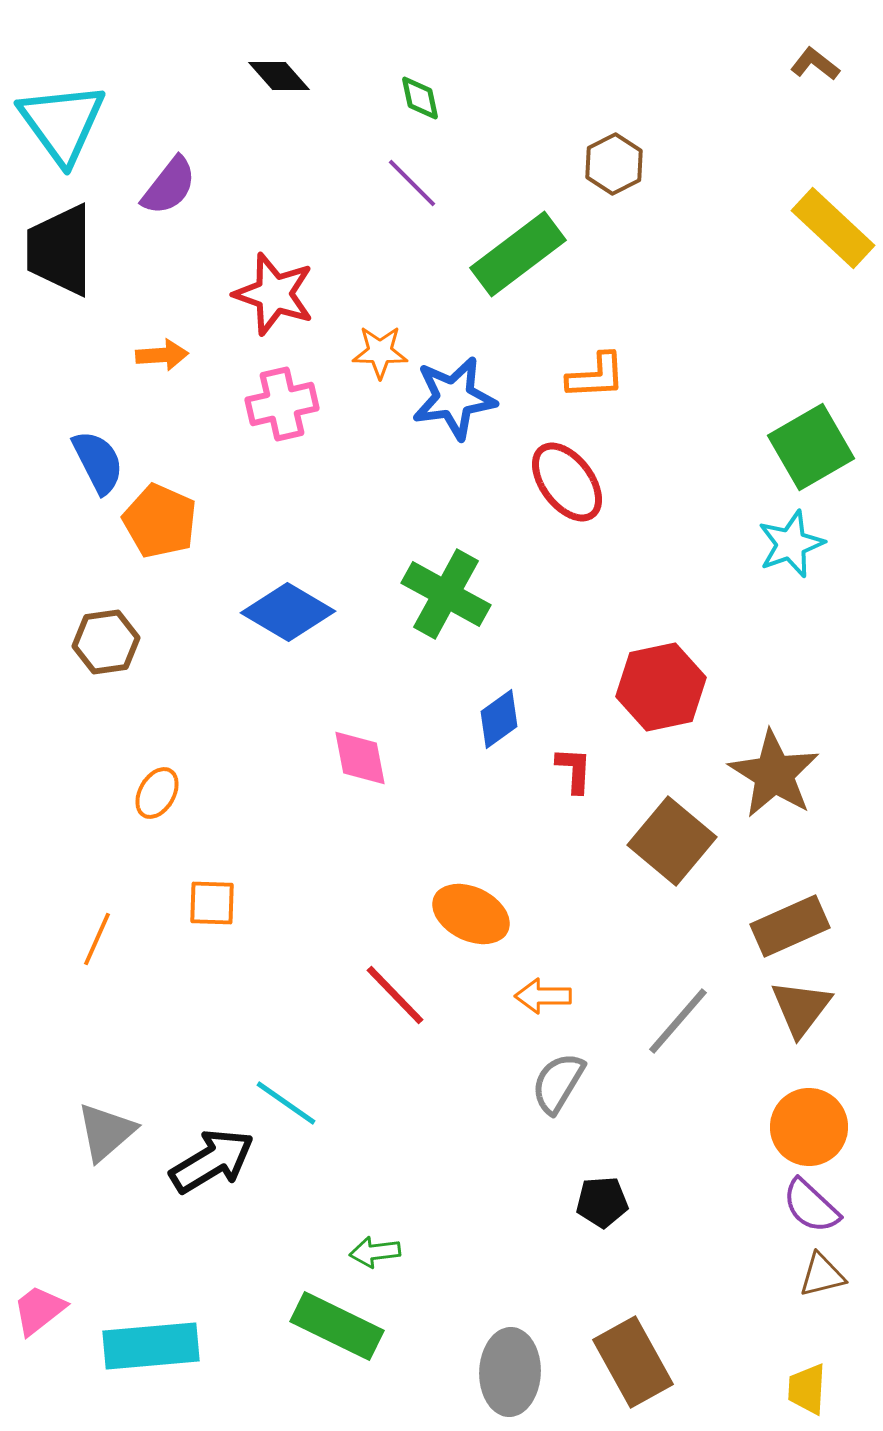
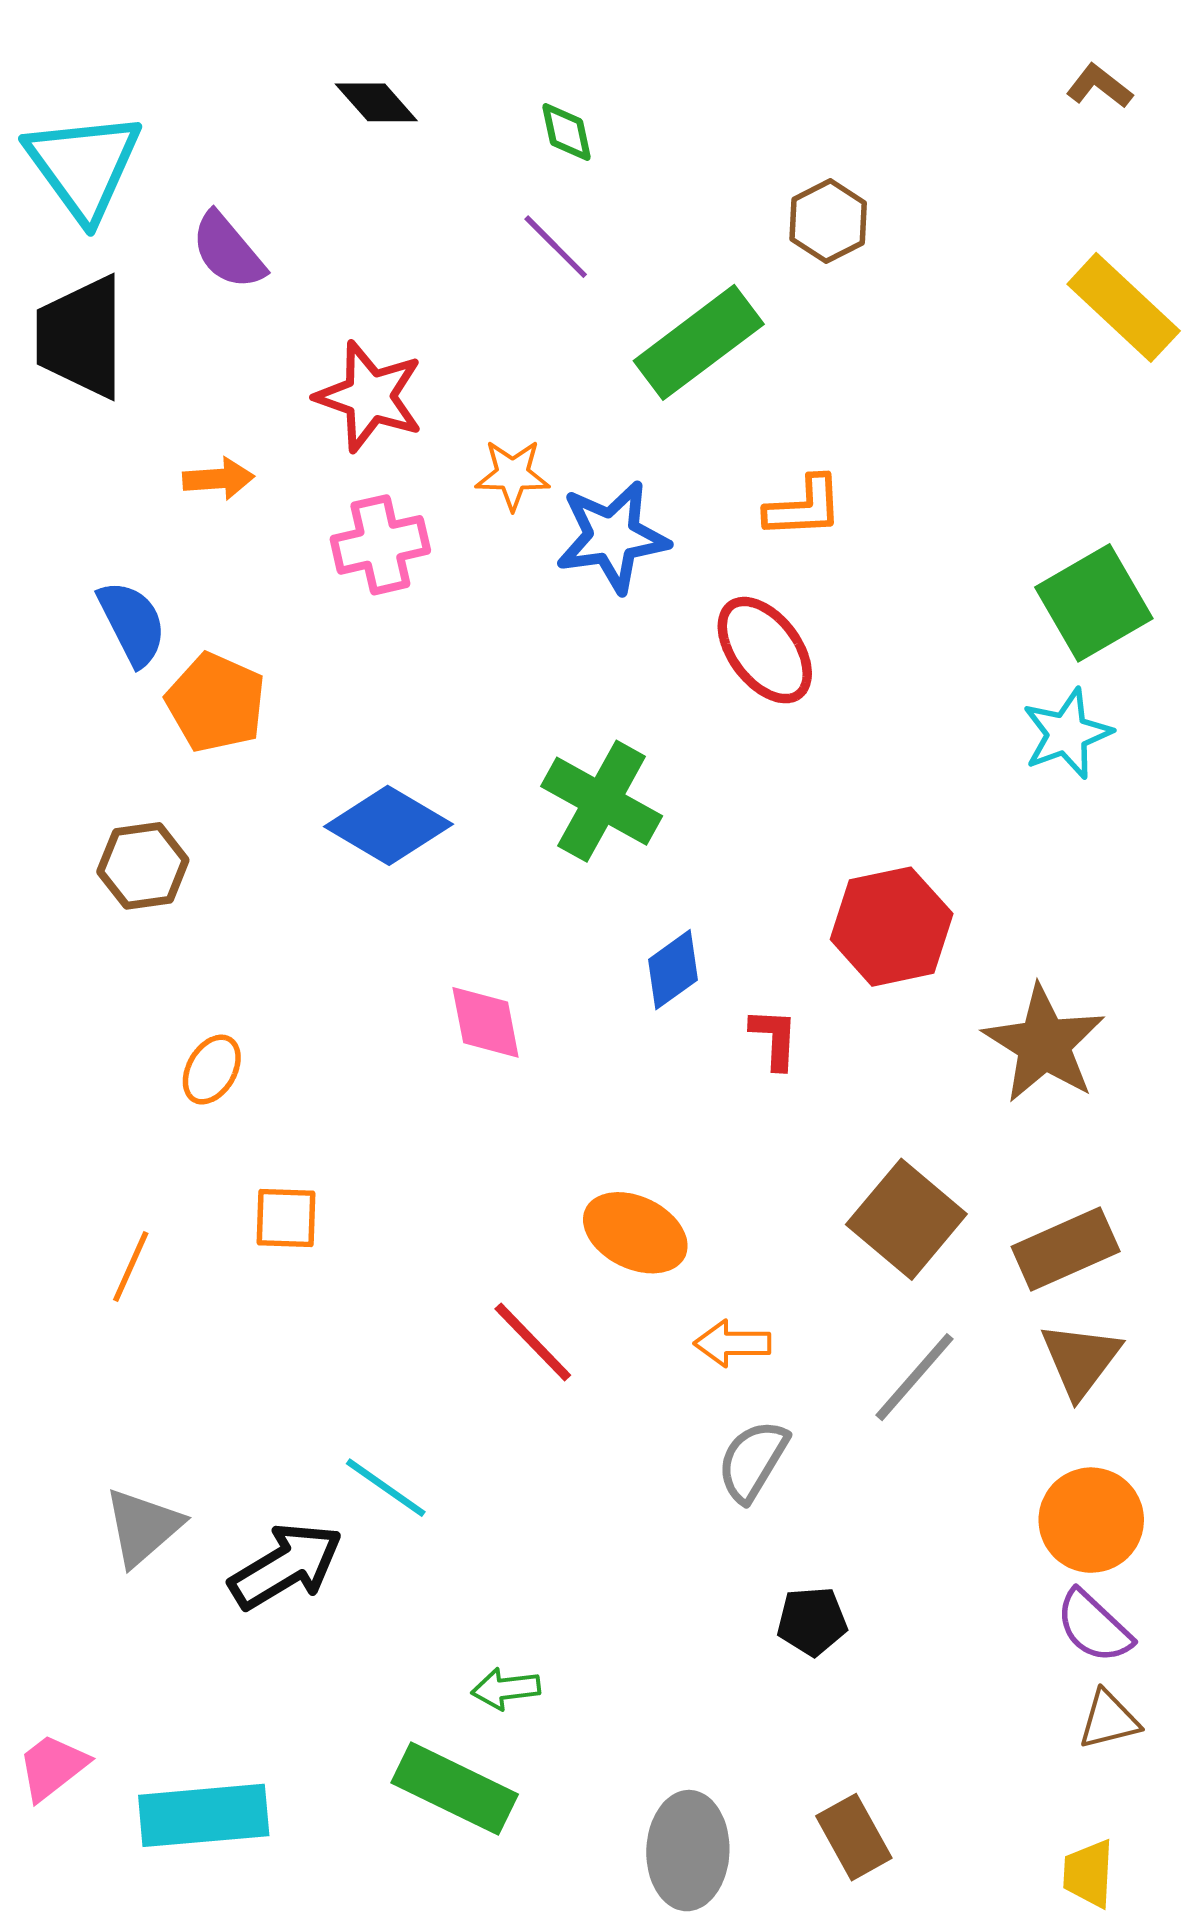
purple semicircle: (169, 186) -> (228, 251), turned 102
brown square: (672, 841) -> (906, 1219), moved
brown rectangle: (633, 1362) -> (854, 1837), size x0.7

